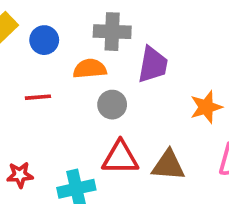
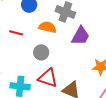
gray circle: (112, 105) -> (41, 52), moved

